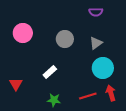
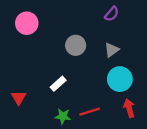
purple semicircle: (96, 12) -> (112, 14), turned -48
pink circle: (23, 33) -> (27, 23), moved
red line: (88, 96) -> (90, 112), moved

